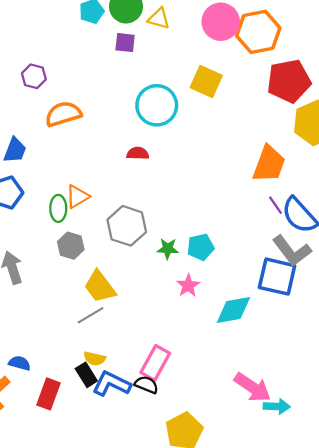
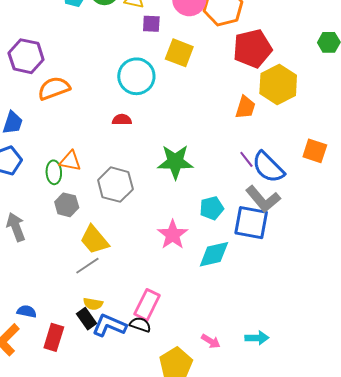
purple square: (125, 43) -> (151, 24), moved
purple hexagon: (34, 76) -> (26, 56), size x1.6
orange trapezoid: (269, 164) -> (245, 107), moved, size x0.7
orange triangle: (77, 197) -> (70, 161), turned 45
cyan pentagon: (201, 247) -> (212, 208), moved
green star: (168, 249) -> (175, 162), moved, size x1.8
pink star: (188, 286) -> (173, 235), size x1.4
pink arrow: (252, 387) -> (211, 341), moved, size x0.6

